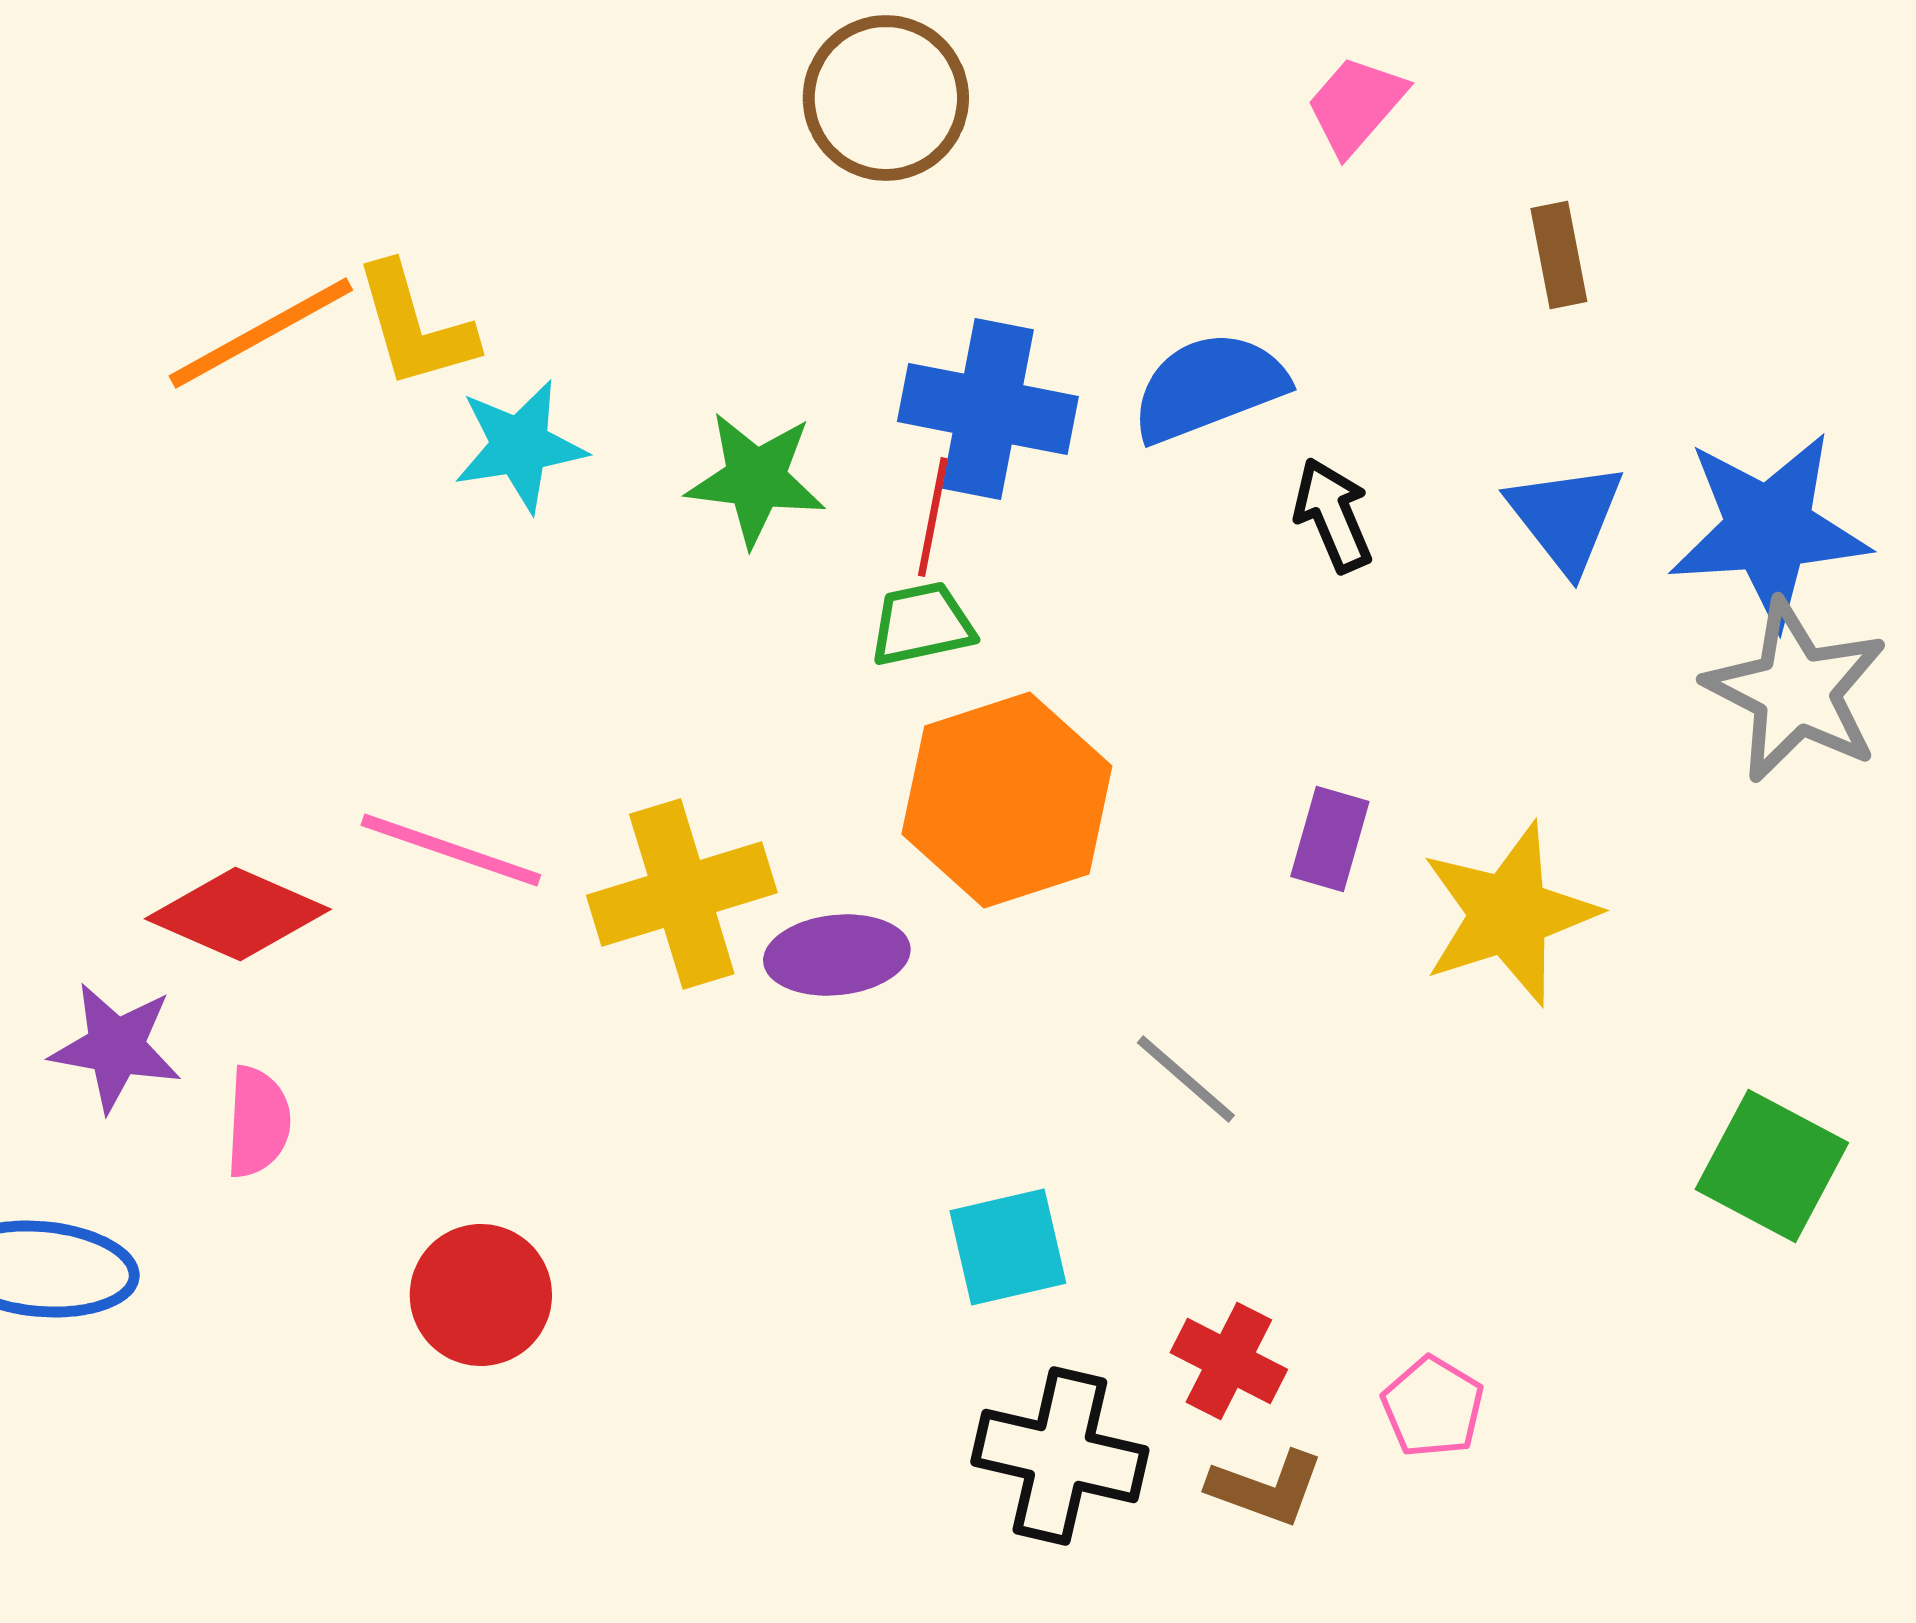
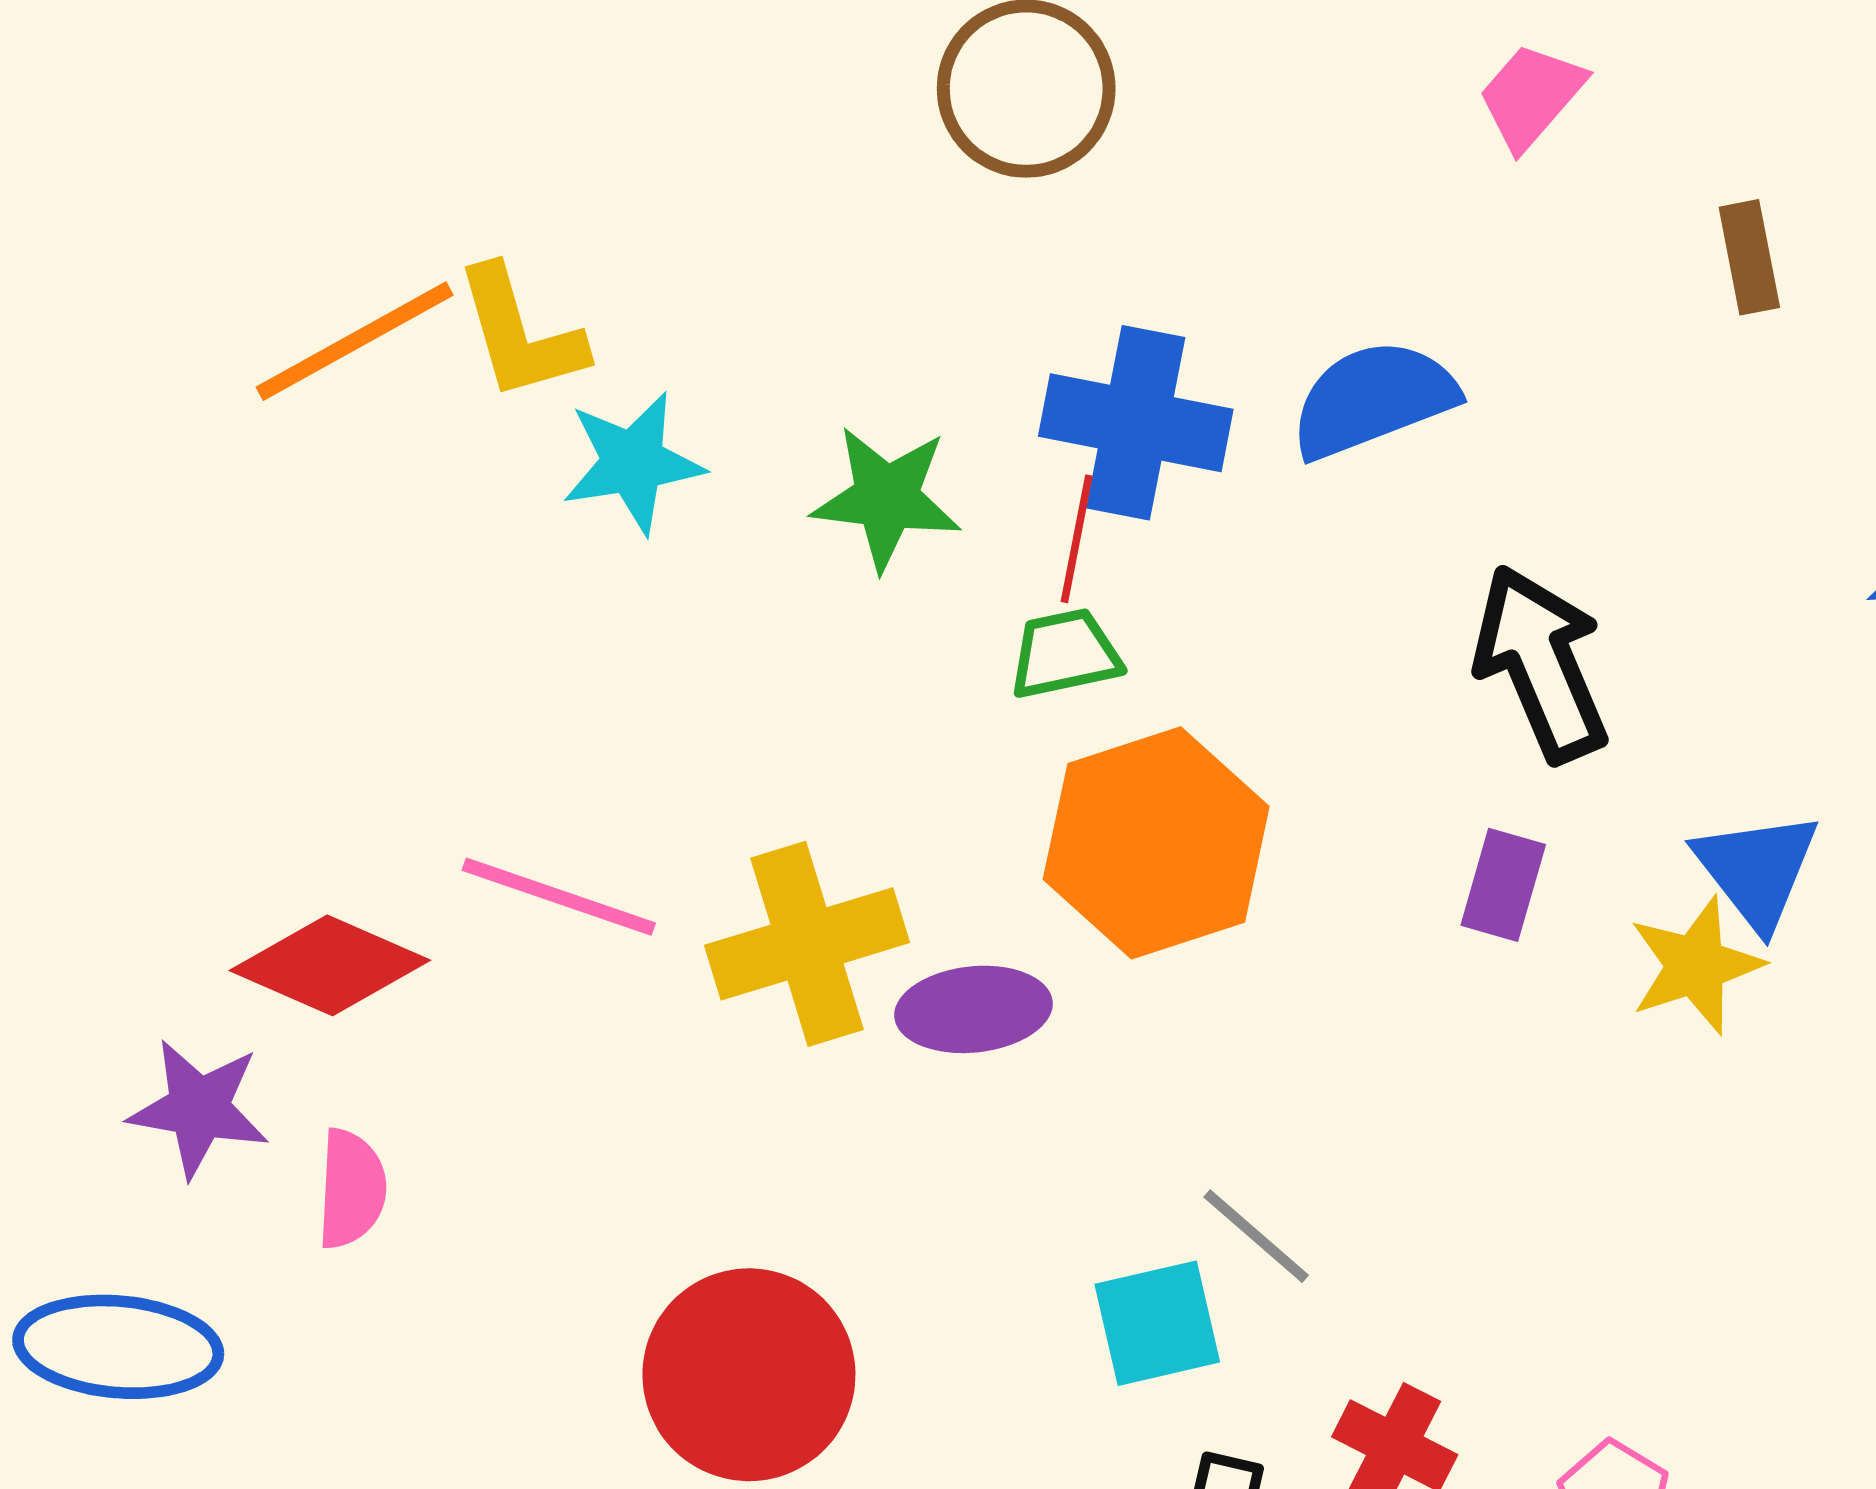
black arrow: (1333, 515) -> (1541, 663), moved, size x1.6
blue triangle: (1566, 517) -> (1757, 870), moved
yellow star: (1509, 914) -> (1696, 965), size x0.7
gray line: (1186, 1079) -> (1256, 1236), moved
red circle: (481, 1295) -> (749, 1375), moved, size x1.4

